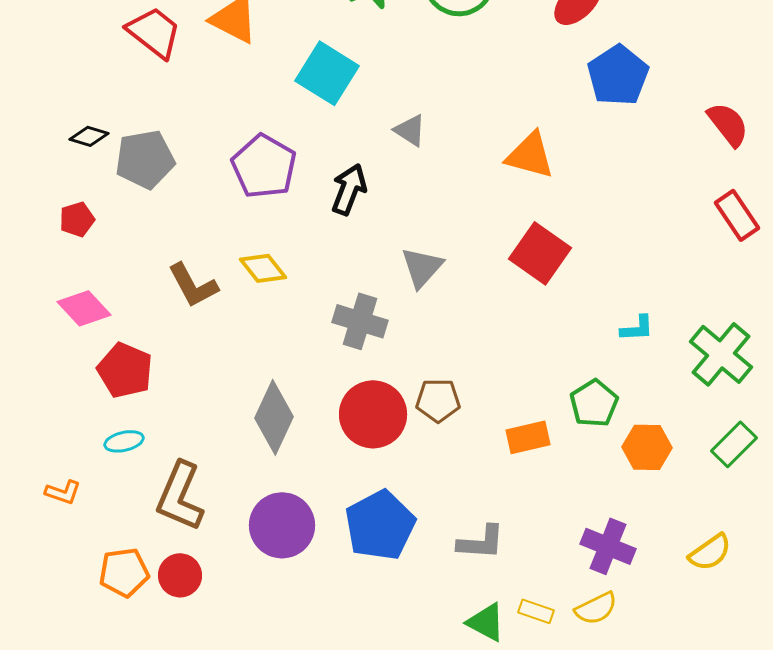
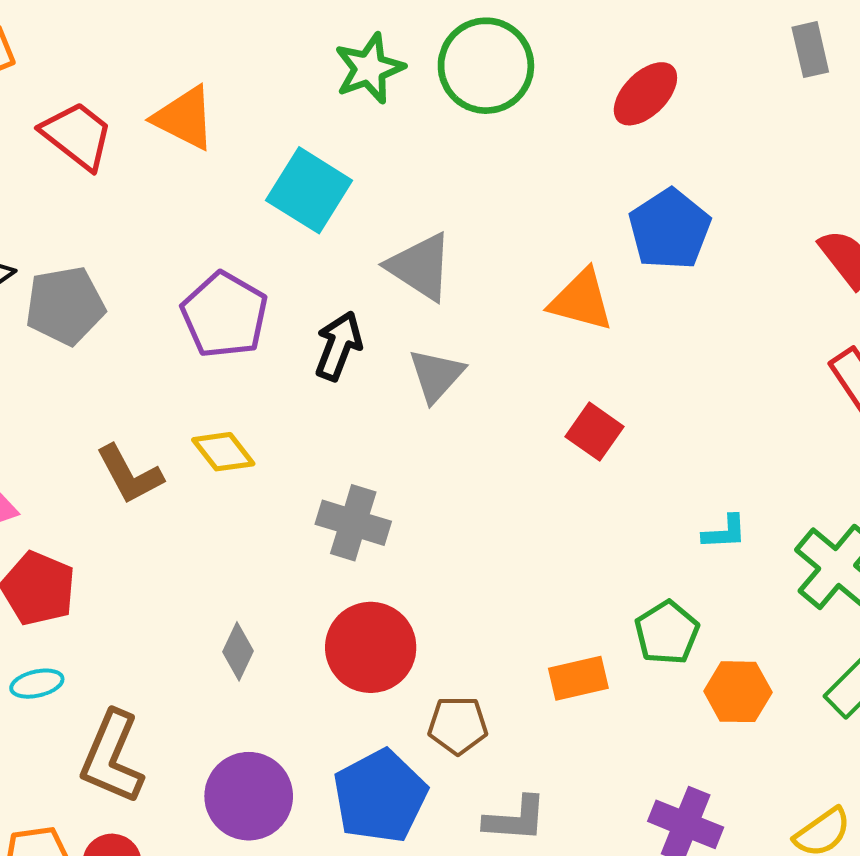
blue pentagon: (618, 75) -> (670, 229), moved
gray triangle: (410, 130) -> (420, 267), size x1.6
red square: (540, 253) -> (595, 432), size x0.7
gray triangle: (422, 267) -> (436, 375), moved
brown pentagon: (438, 400) -> (458, 725), moved
gray diamond: (274, 417) -> (238, 651), size x0.6

